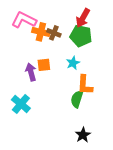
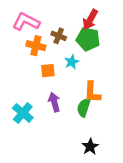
orange cross: (41, 32) -> (36, 46), moved
cyan star: (73, 63) -> (72, 62), moved
purple arrow: (31, 72) -> (54, 102), moved

